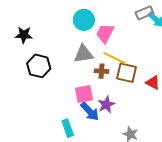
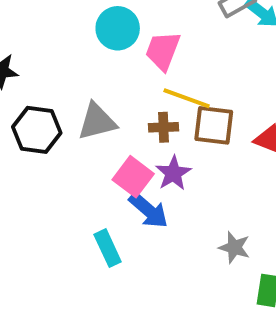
gray triangle: (84, 54) -> (97, 122), moved
pink square: (84, 94) -> (133, 177), turned -36
purple star: (106, 105) -> (173, 173), moved

